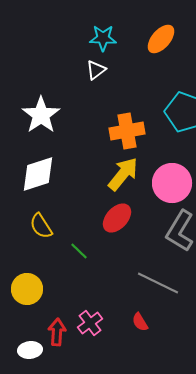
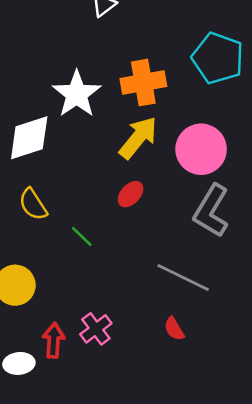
white star: (41, 115) -> (77, 94), moved
red ellipse: (117, 218) -> (131, 194), size x0.7
red semicircle: (140, 322) -> (174, 329), moved

